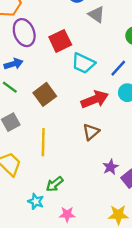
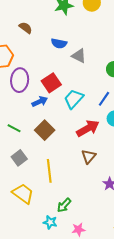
purple ellipse: (24, 33) -> (20, 80), turned 35
cyan trapezoid: (83, 63) -> (74, 99), turned 115
blue arrow: (13, 64) -> (40, 102), moved

